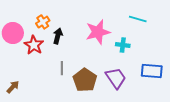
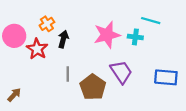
cyan cross: (123, 45) -> (135, 37), moved
purple trapezoid: (116, 78) -> (121, 72), moved

